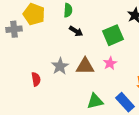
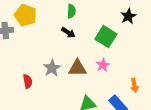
green semicircle: (68, 10) -> (71, 11), moved
green square: (113, 35) -> (106, 37), turned -35

